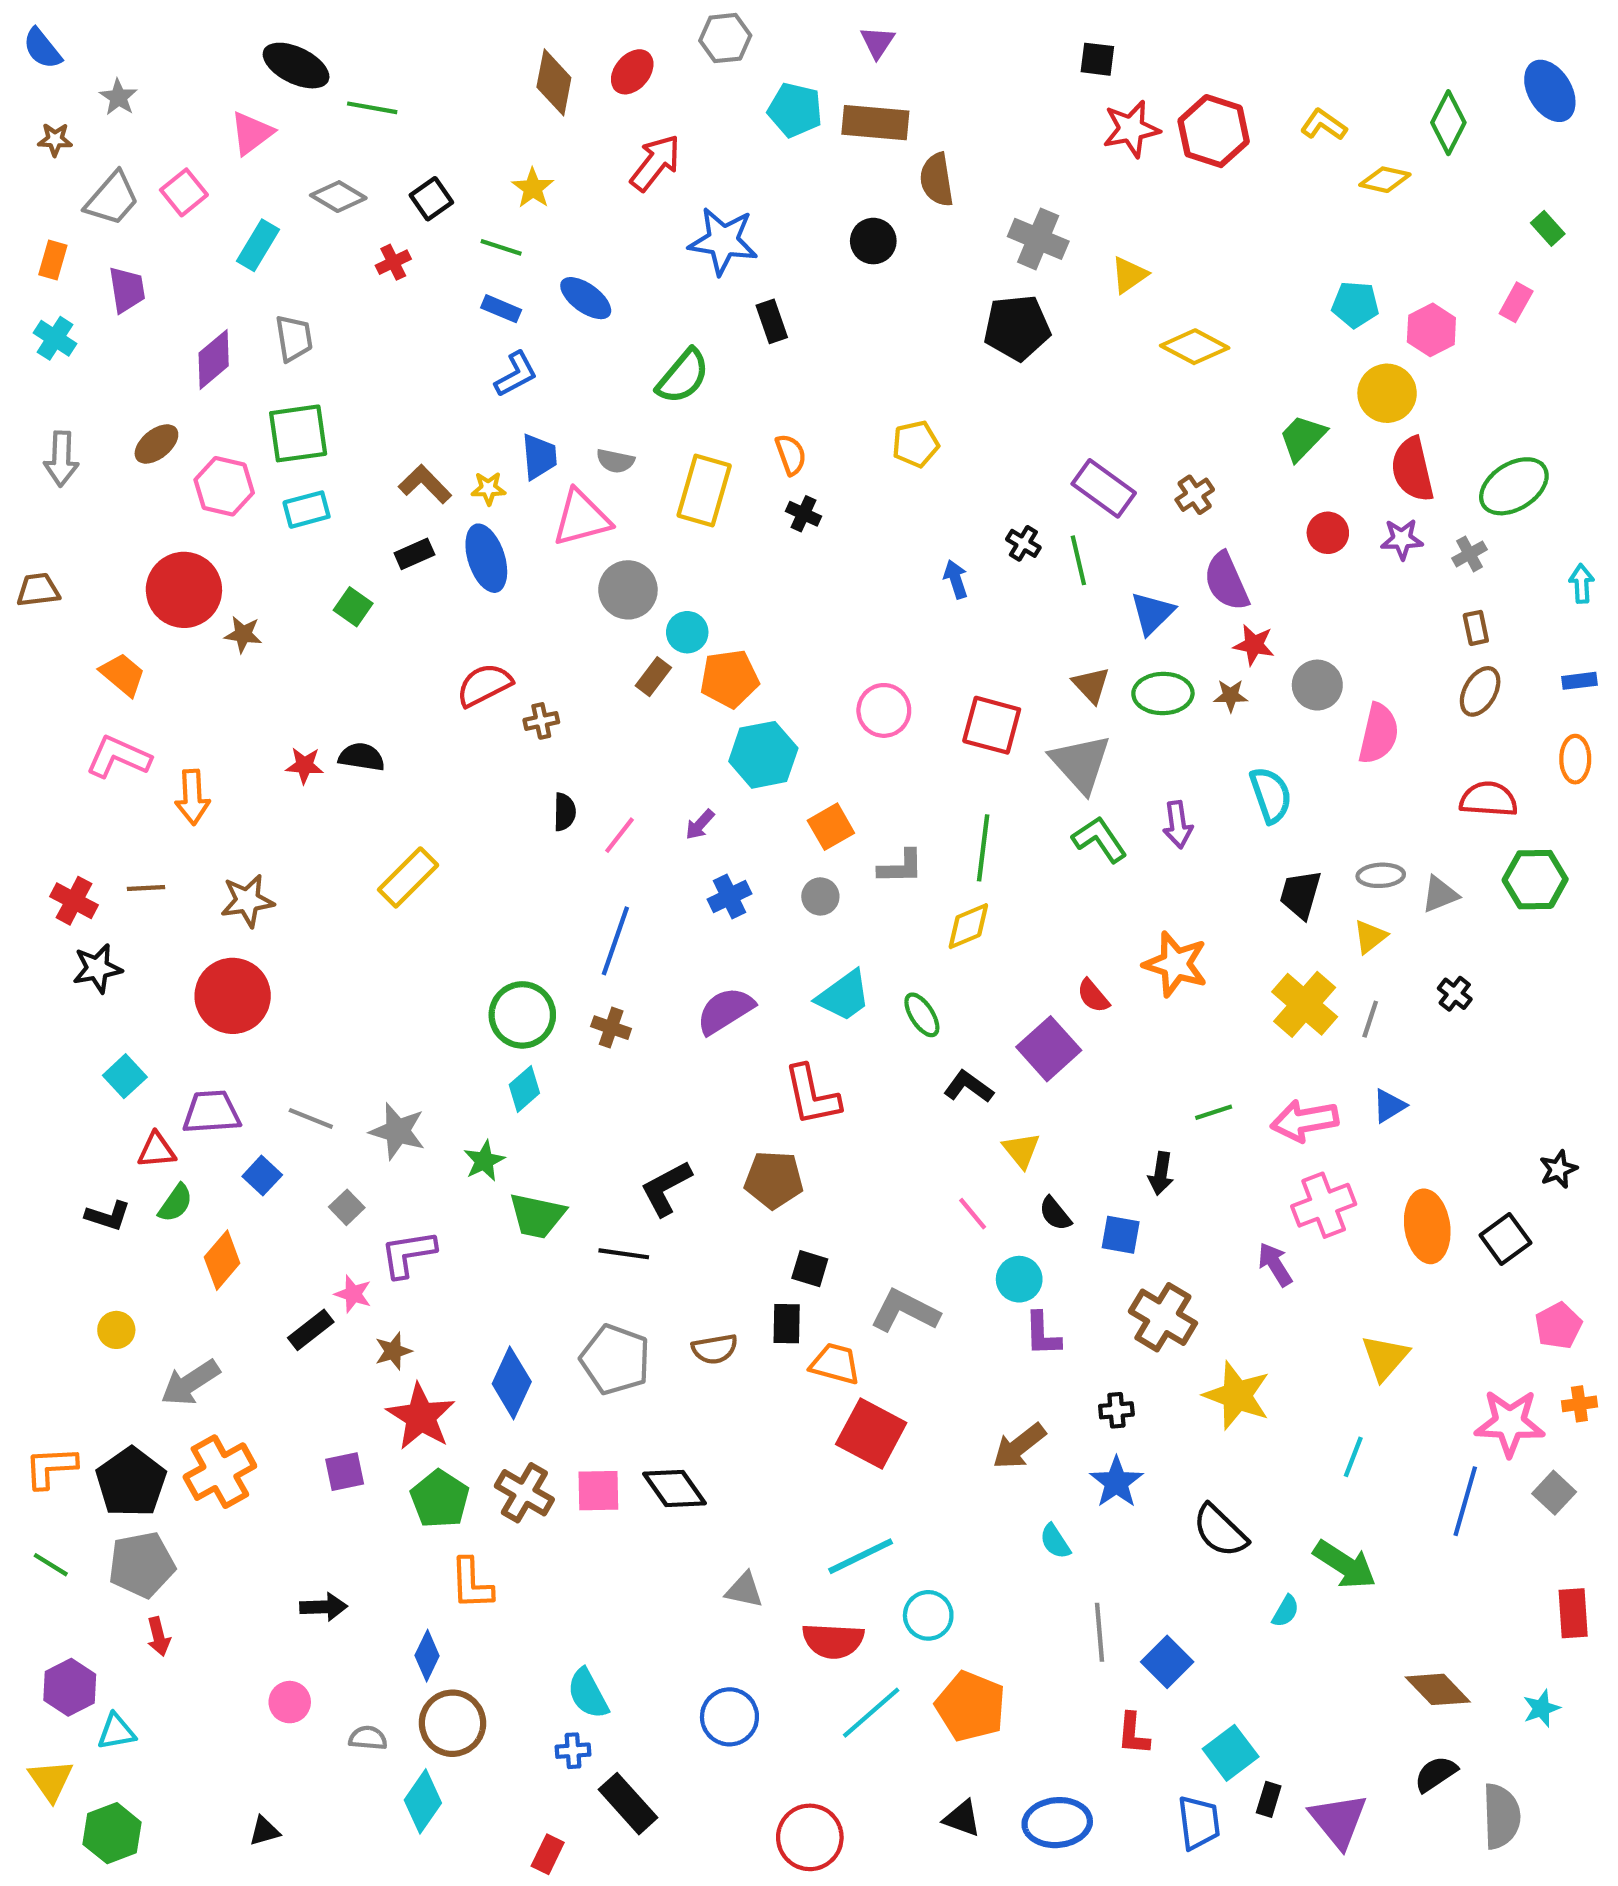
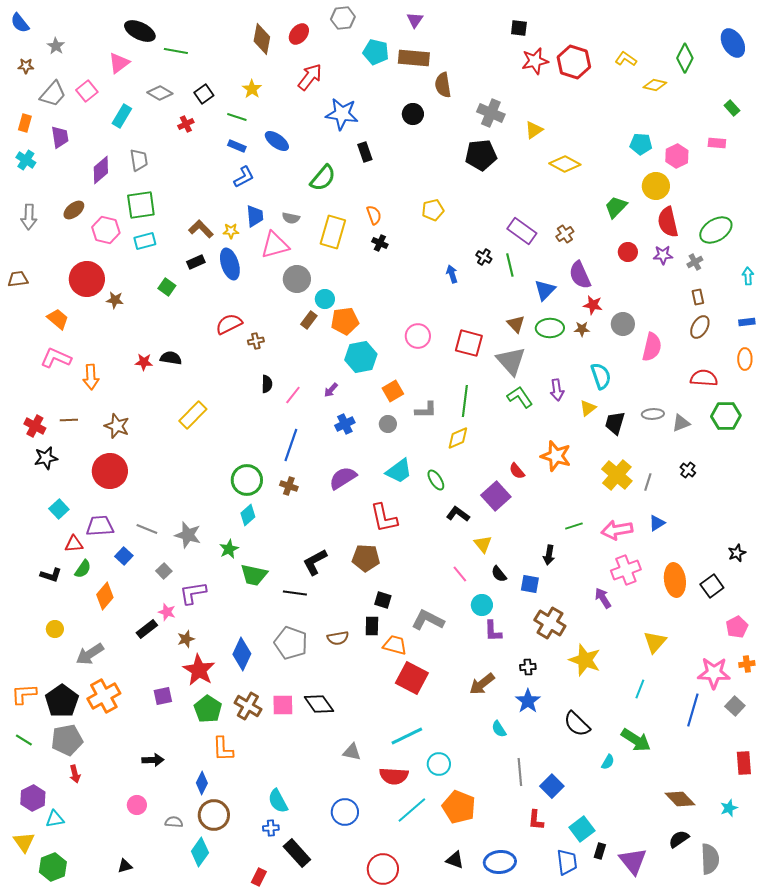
pink rectangle: (1516, 302) -> (717, 143), turned 66
brown star: (247, 901) -> (117, 426), turned 30
yellow triangle: (1370, 937) -> (588, 408), moved

